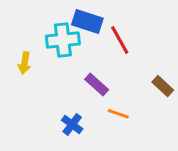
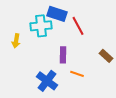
purple rectangle: (97, 85) -> (63, 55), turned 49
blue cross: (72, 124) -> (47, 81), size x1.5

